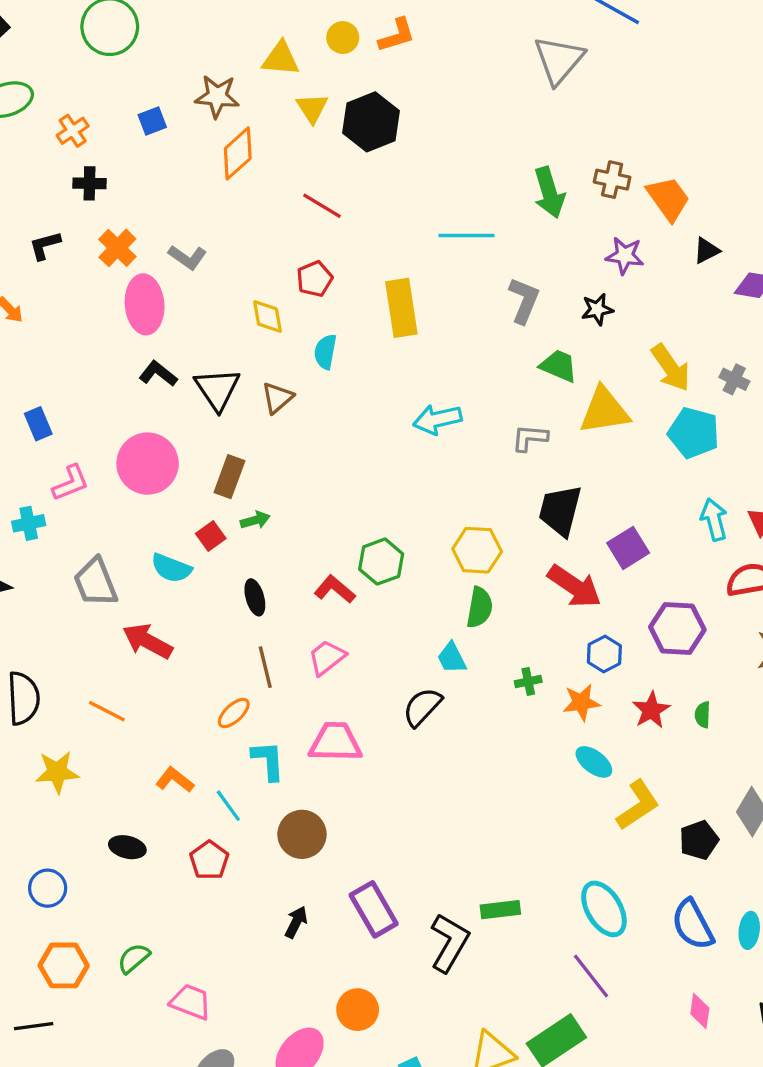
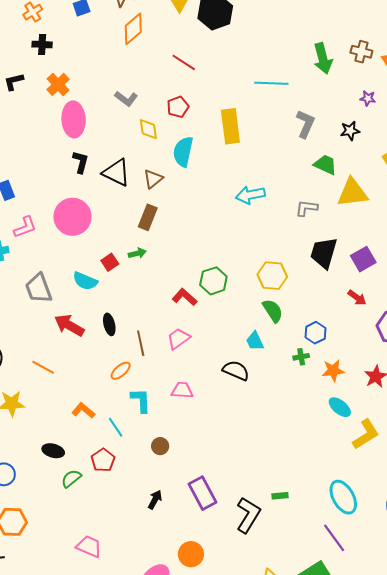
purple star: (625, 256) -> (368, 98), size x0.7
gray L-shape: (187, 257) -> (126, 99), moved
cyan semicircle: (325, 352) -> (183, 152), size x1.4
black L-shape: (158, 374) -> (81, 162), turned 65
black triangle: (217, 389) -> (116, 173), turned -32
brown rectangle: (229, 477) -> (148, 217), moved
purple square: (628, 548) -> (363, 259), moved
red arrow: (574, 586) -> (357, 298), moved, size x0.6
black ellipse: (255, 597) -> (109, 324), moved
green semicircle: (480, 607) -> (273, 311), turned -45
blue hexagon: (604, 654) -> (315, 333), moved
black semicircle: (422, 707) -> (236, 370), turned 68
pink trapezoid: (335, 742) -> (182, 390), size x0.7
brown circle: (302, 834) -> (160, 446), size x0.6
green rectangle: (500, 910) -> (280, 496), size x0.7
green semicircle: (134, 958) -> (71, 479), moved

